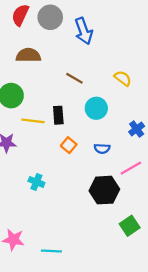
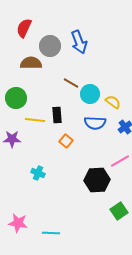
gray circle: (50, 17) -> (50, 46), moved
yellow semicircle: (123, 78) -> (113, 102), moved
cyan circle: (96, 108) -> (90, 94), moved
blue semicircle: (102, 149) -> (95, 123), moved, size x1.5

